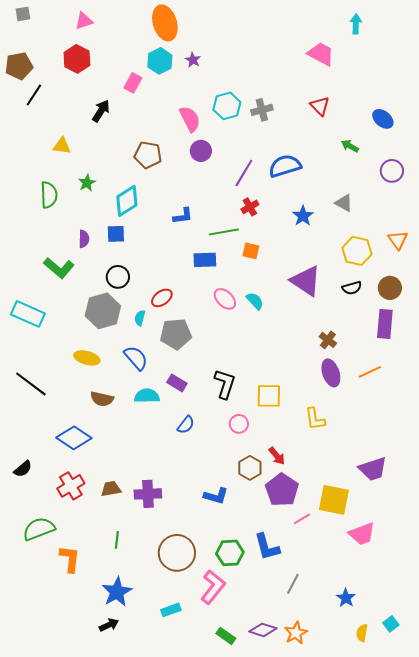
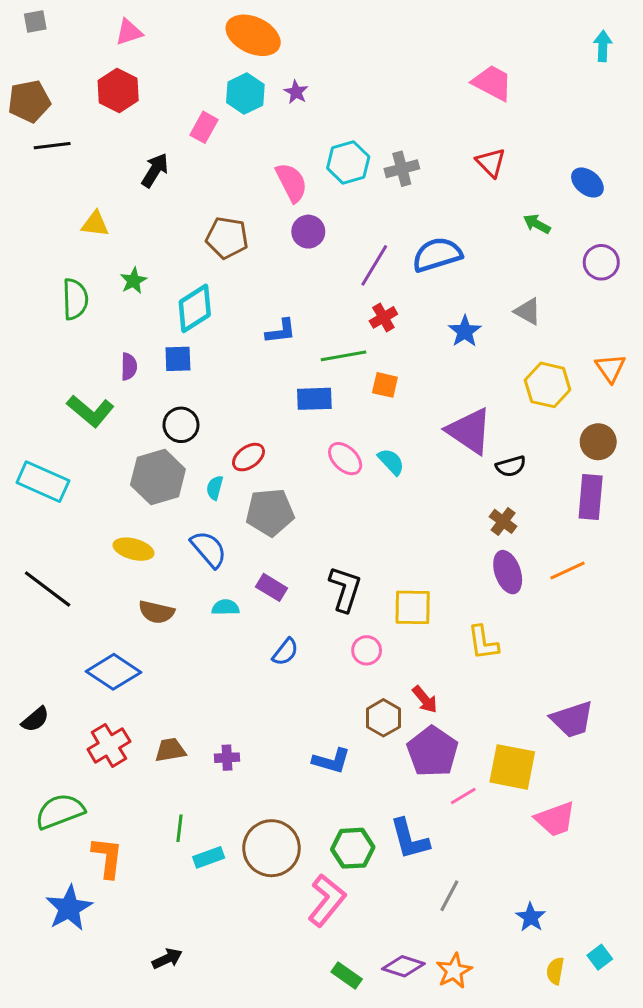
orange ellipse: (165, 23) -> (253, 35), turned -48
cyan arrow: (356, 24) -> (603, 46), moved
black line: (34, 95) -> (52, 146), turned 50
black semicircle: (352, 288) -> (511, 466), moved
cyan semicircle: (147, 396) -> (225, 607), size x0.7
purple cross: (148, 494) -> (227, 758), size x0.6
blue star: (117, 592) -> (69, 908), moved
cyan rectangle: (171, 610) -> (209, 857), moved

